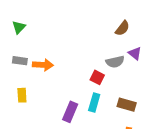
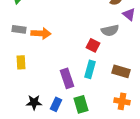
purple triangle: (135, 53) -> (129, 14), moved
purple rectangle: (70, 112) -> (67, 78), turned -42

